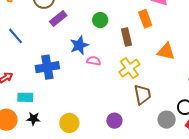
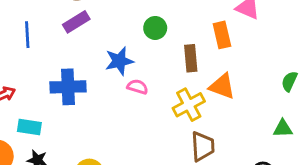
purple rectangle: (58, 18) -> (76, 22), moved
blue line: (16, 36) -> (27, 35), turned 30
orange triangle: (166, 51) -> (222, 86), moved

